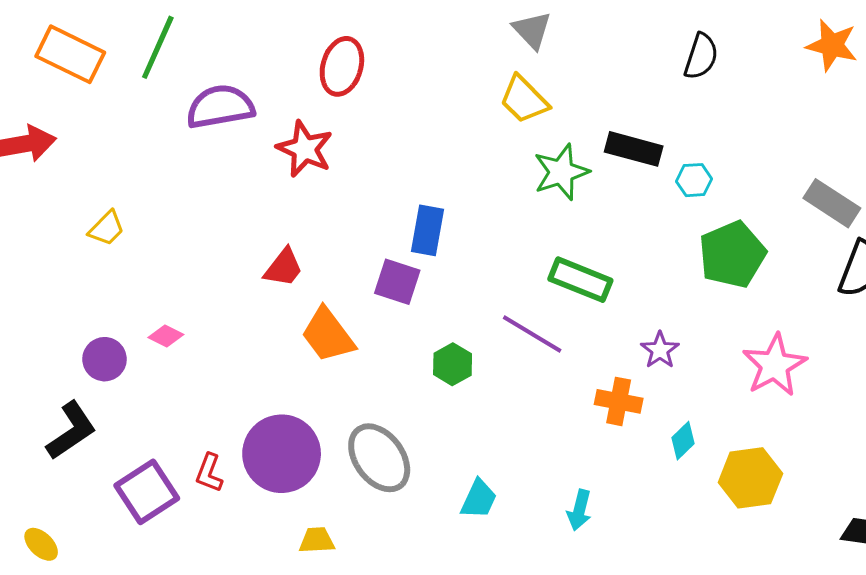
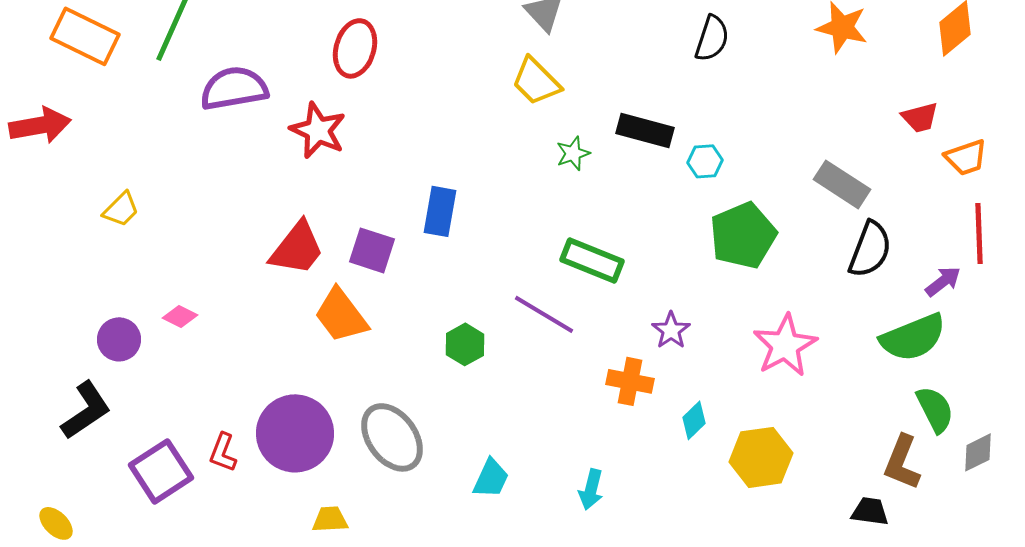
green star: (561, 172) -> (573, 153), size x0.6
red trapezoid: (284, 268) -> (297, 248), size x1.4
purple square: (397, 282) -> (372, 250), moved

